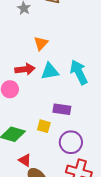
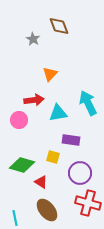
cyan triangle: (50, 71) -> (58, 113), moved
red triangle: (25, 160) -> (41, 182), moved

